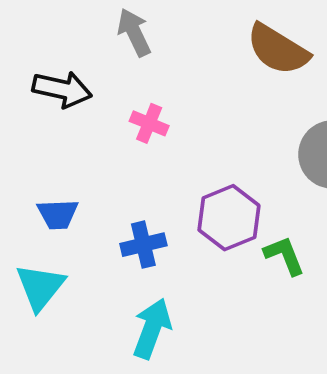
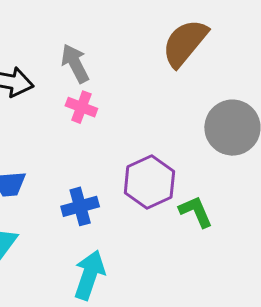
gray arrow: (134, 32) -> (75, 63), moved
brown semicircle: (278, 49) -> (185, 43), turned 100

